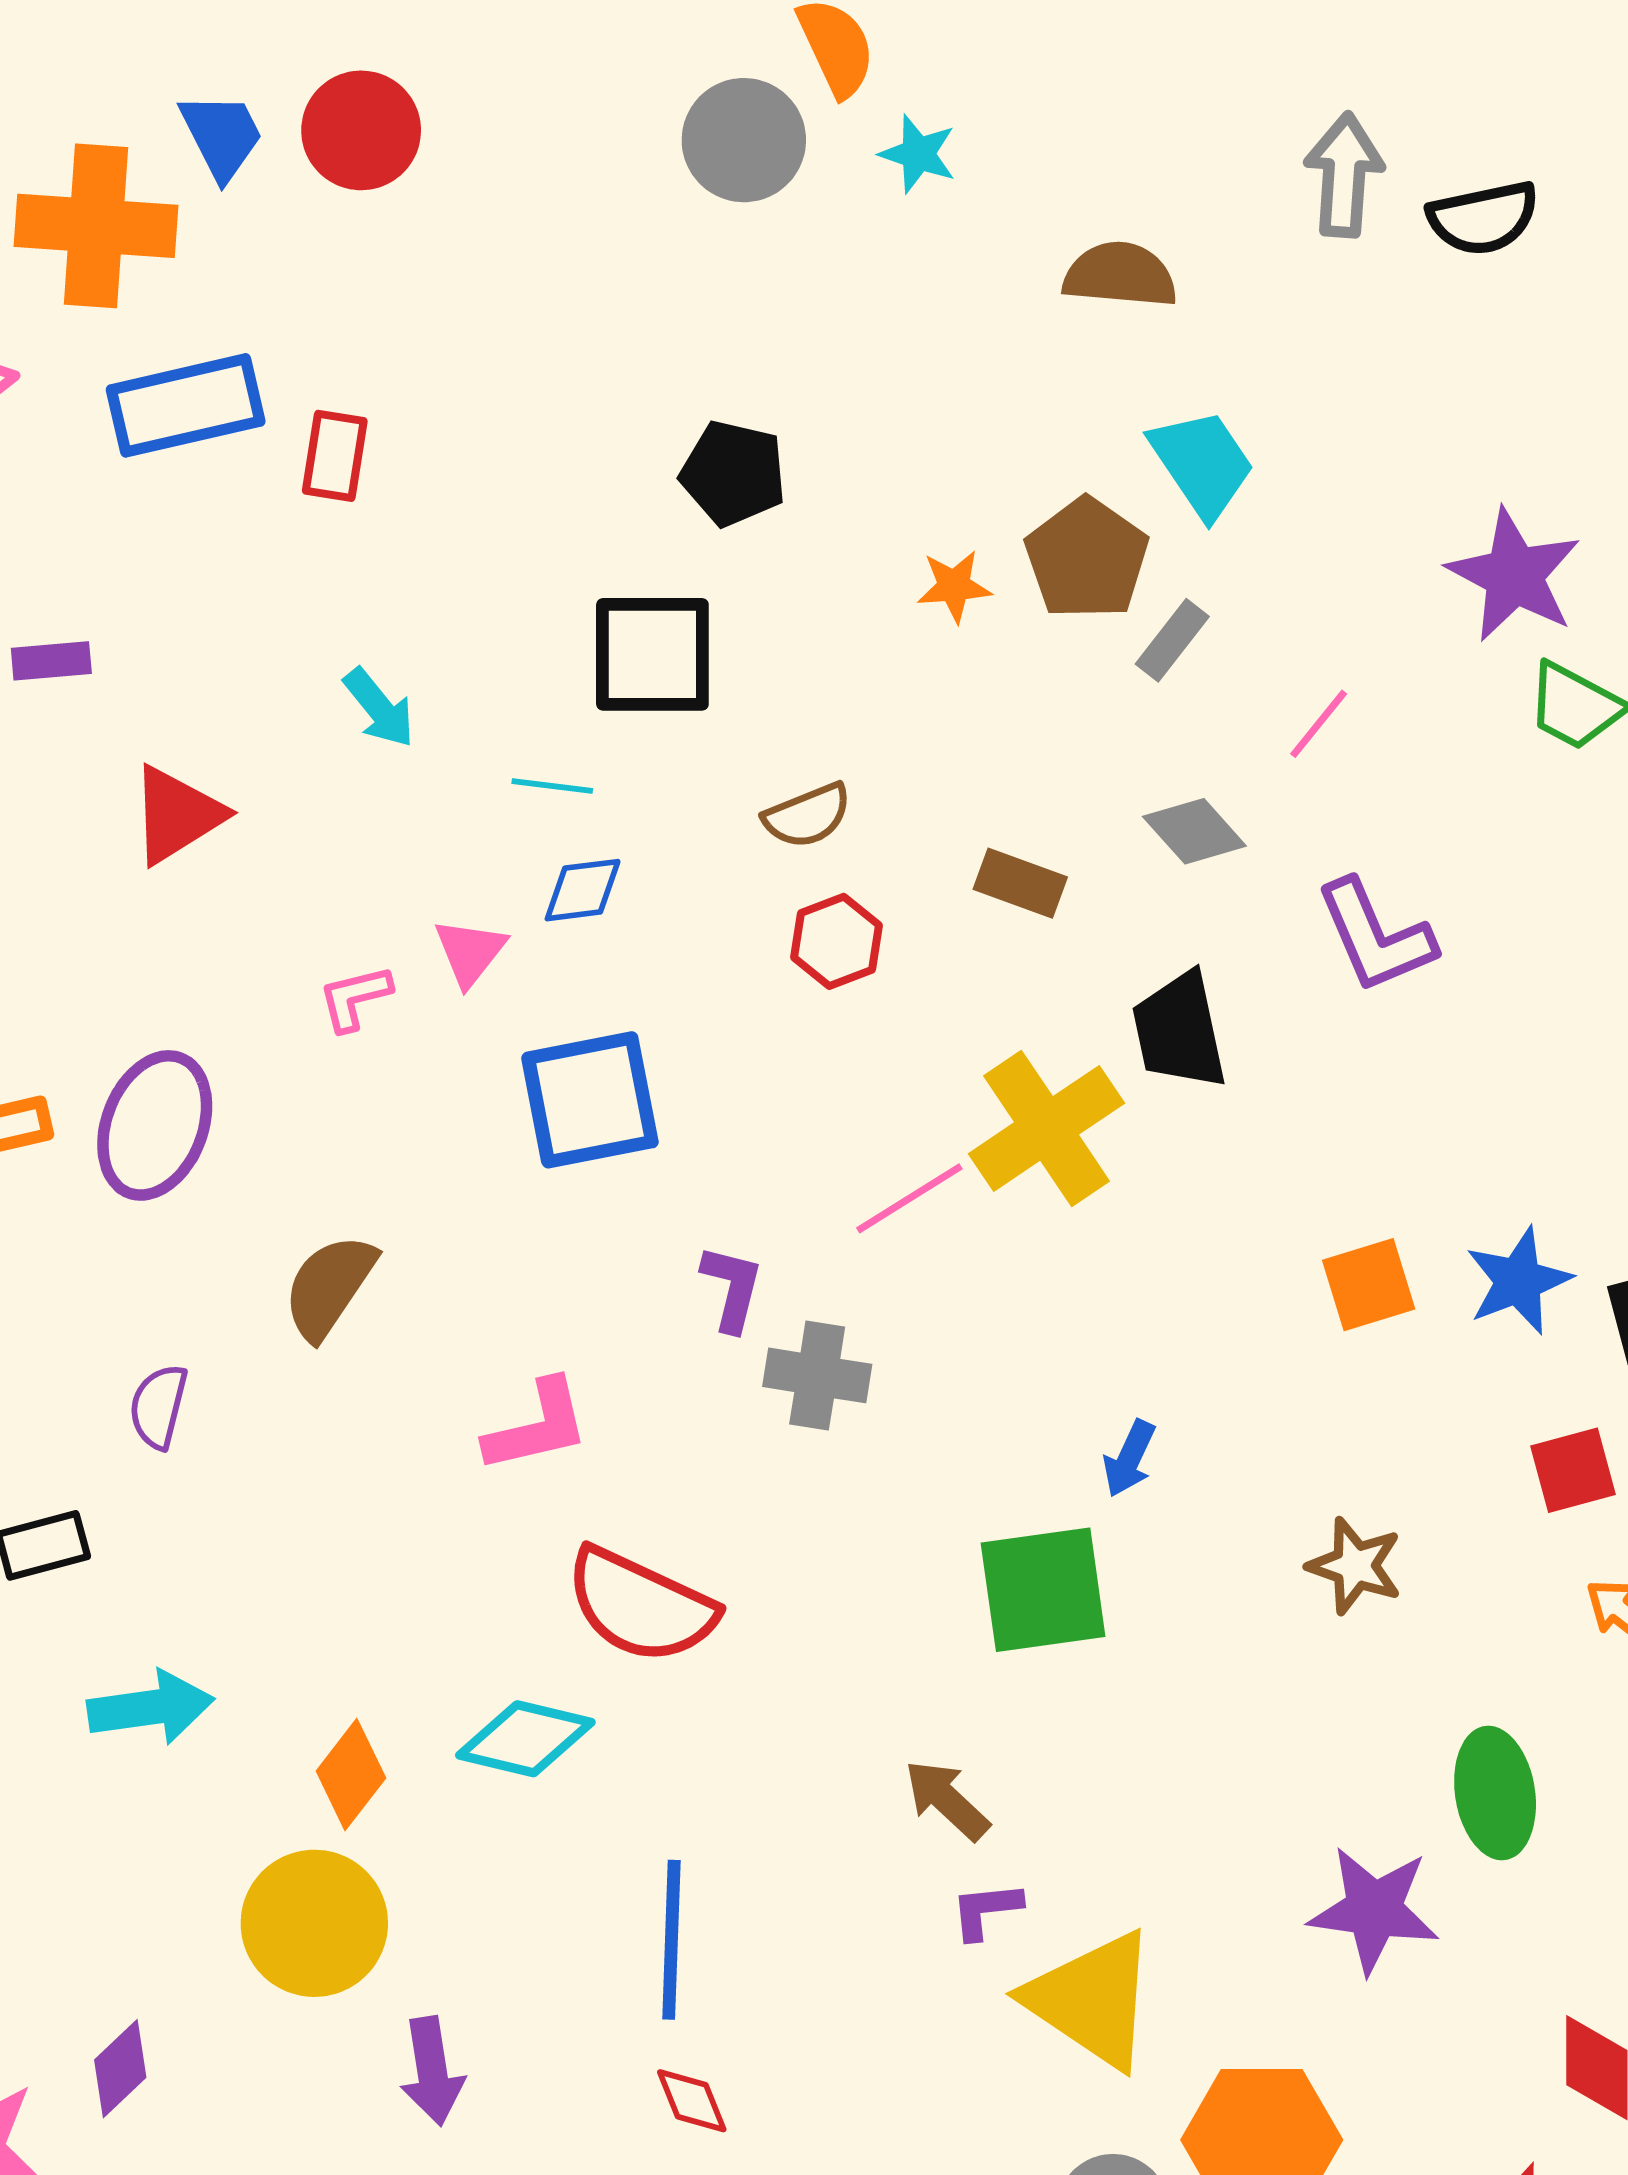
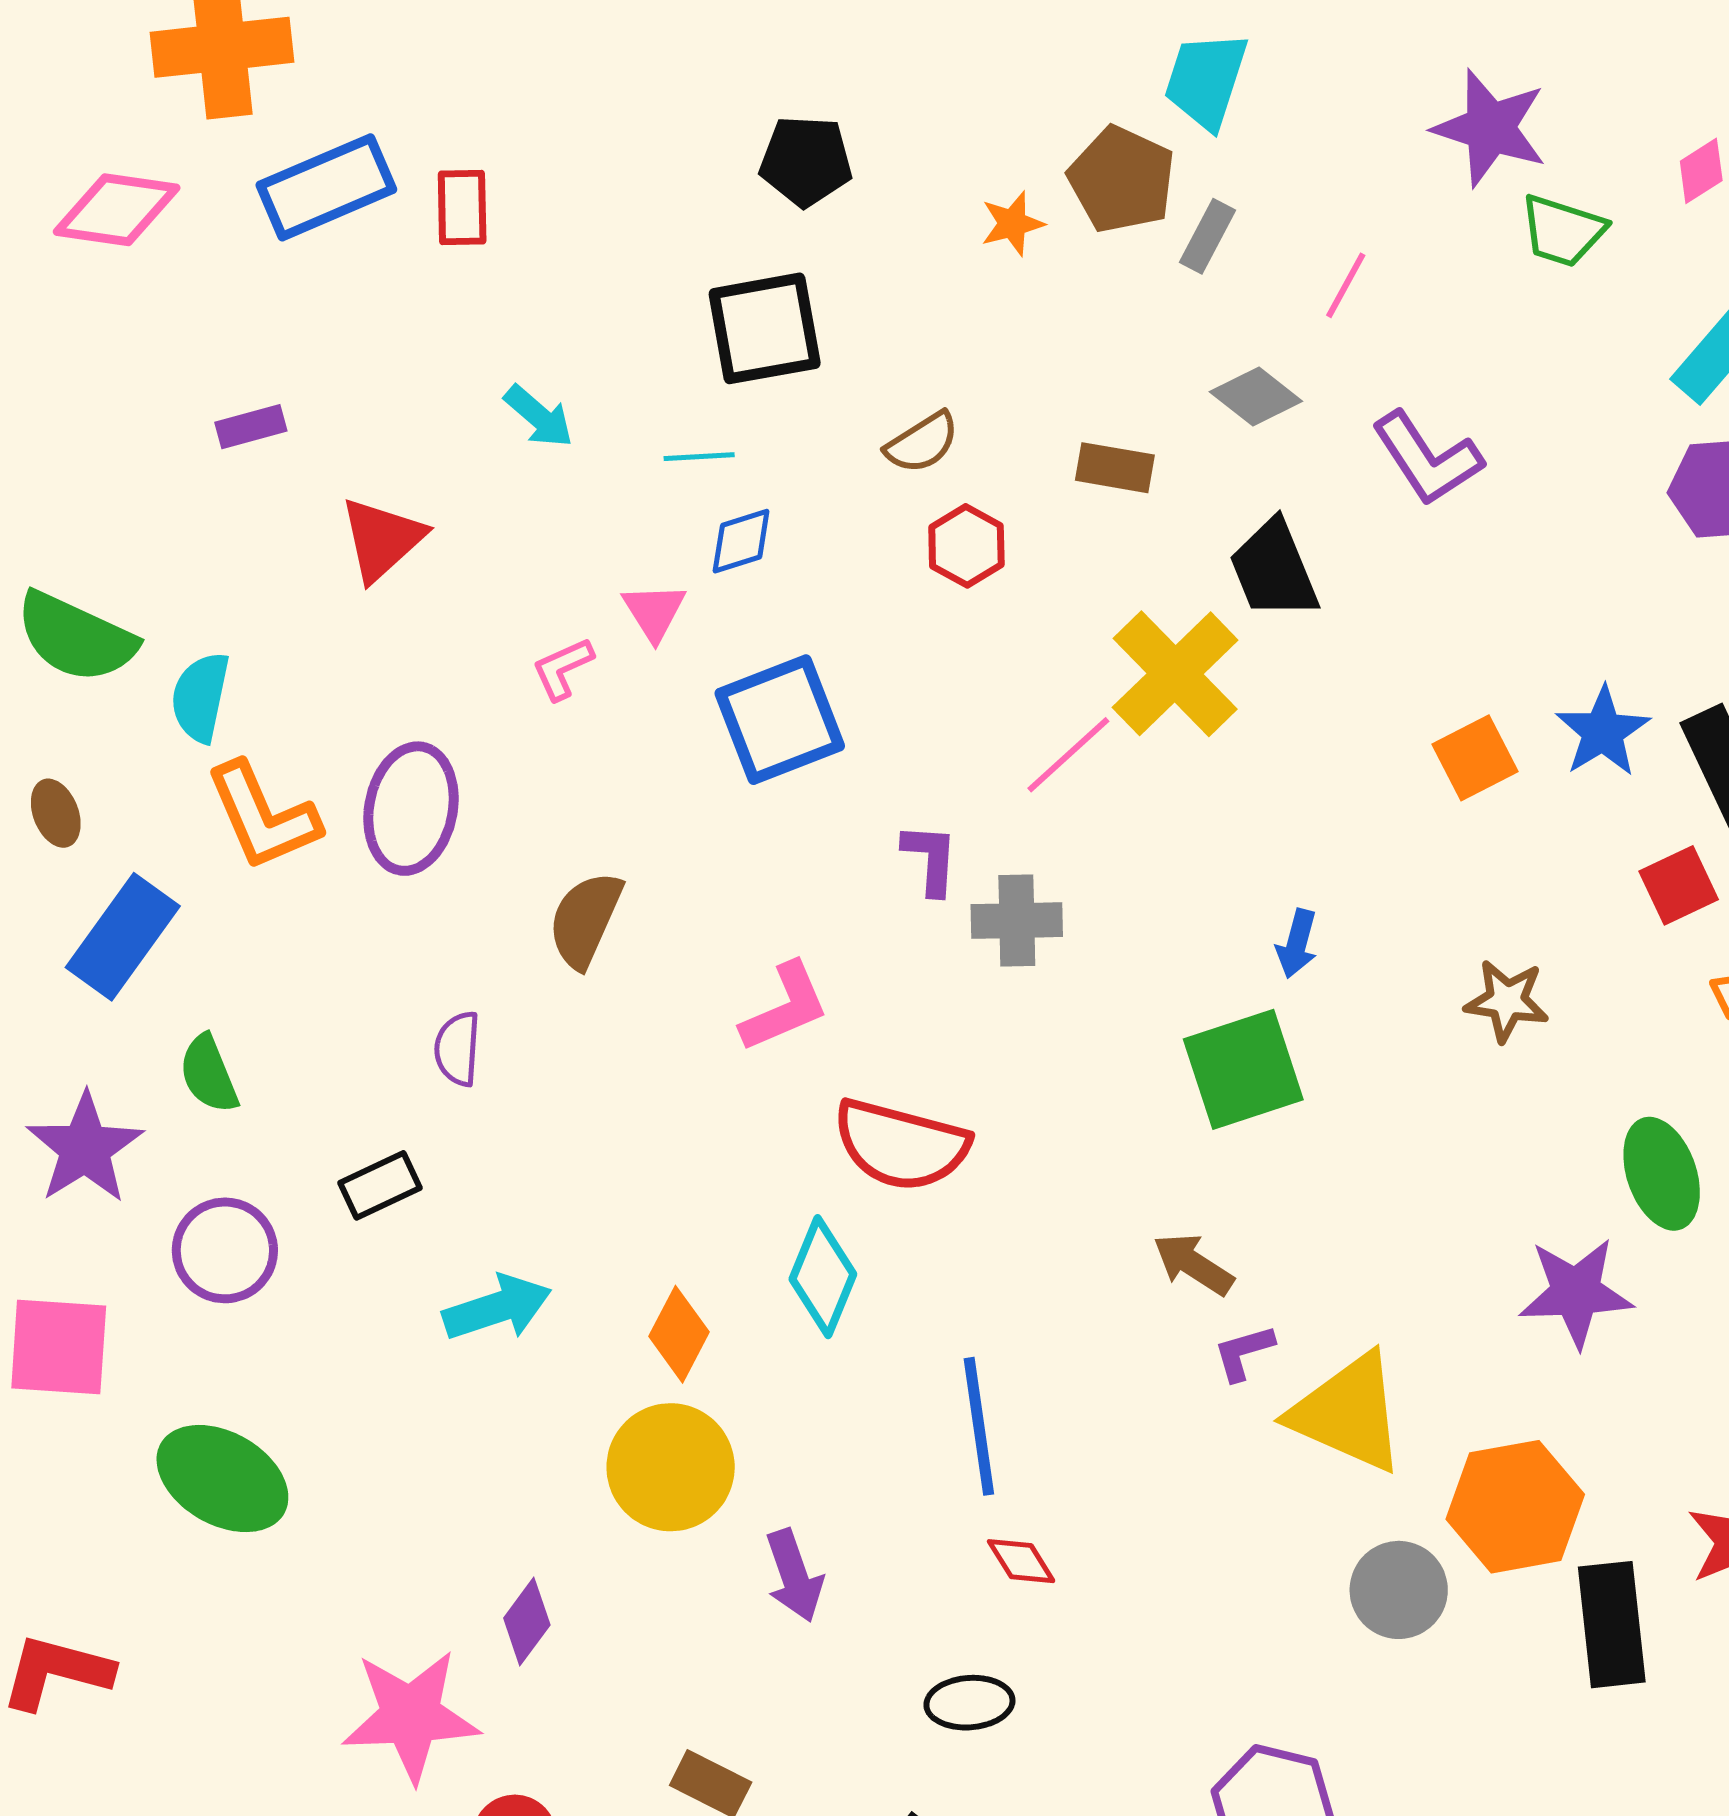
cyan trapezoid: (1202, 463) -> (1206, 80), turned -118
cyan diamond: (525, 1739) -> (823, 1277), turned -71

